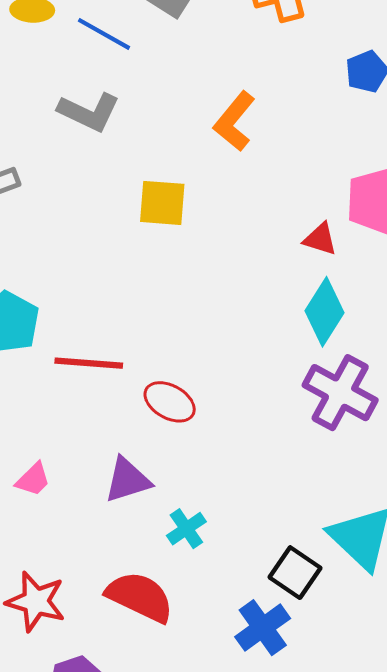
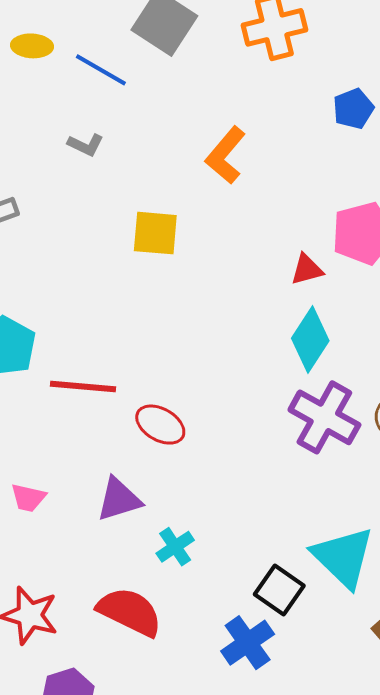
gray L-shape: (89, 112) -> (86, 145), size x0.6
red triangle: (320, 239) -> (307, 269), turned -33
pink trapezoid: (33, 479) -> (28, 498), turned 57

